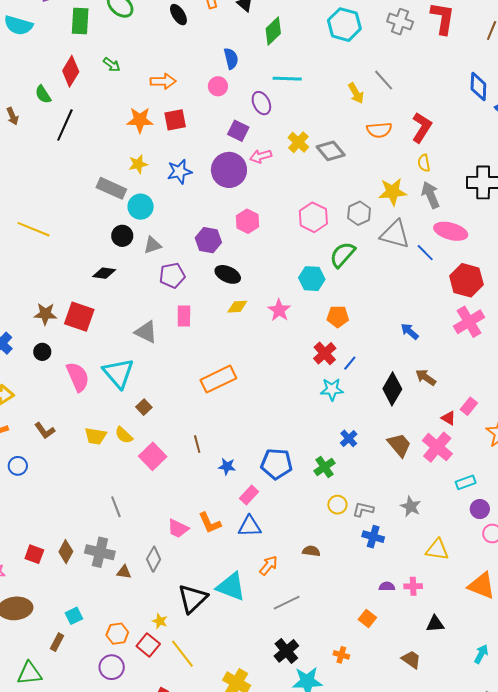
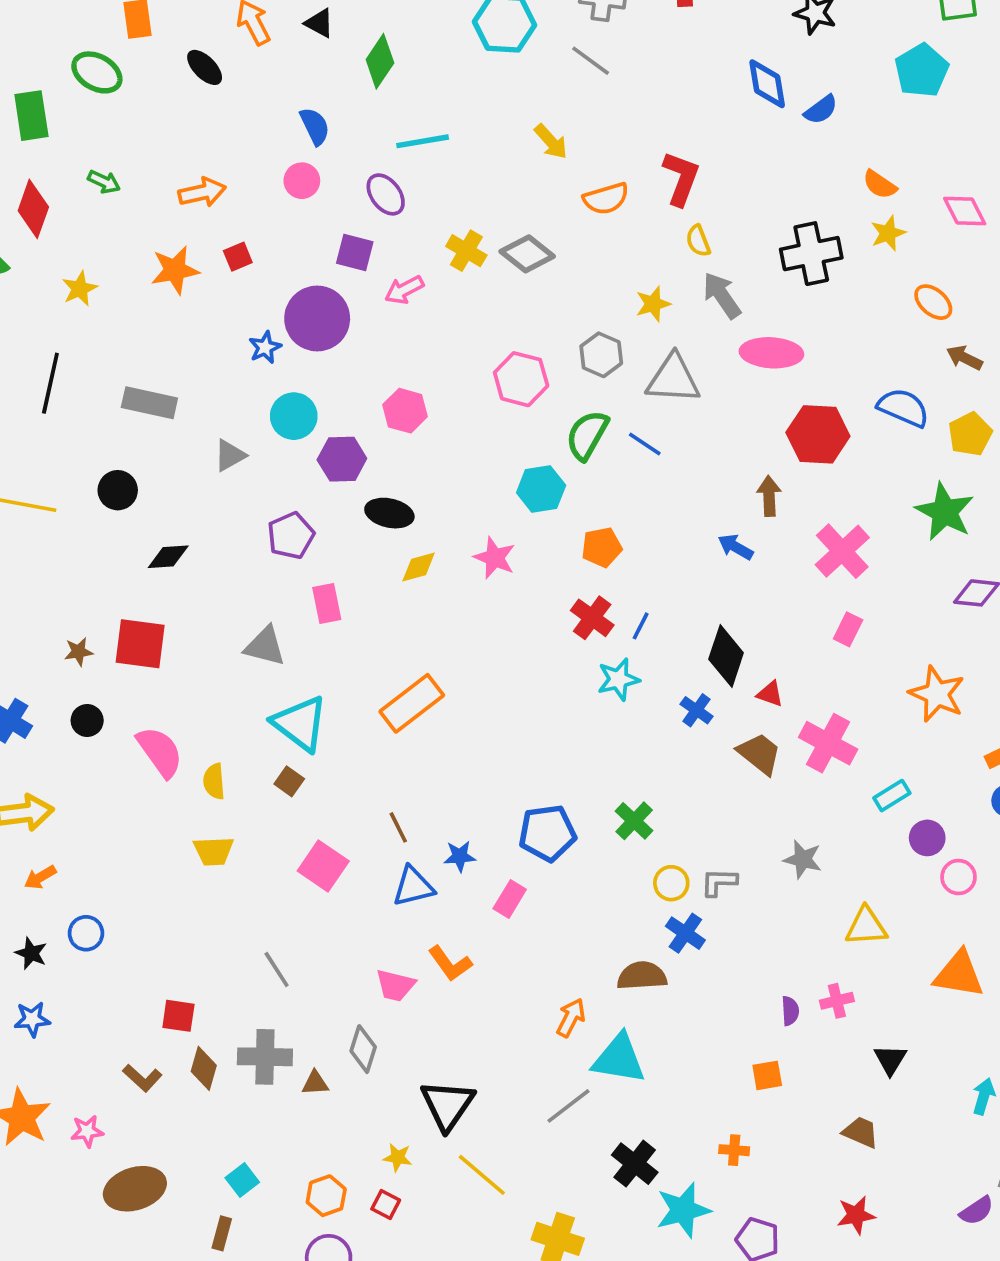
gray line: (384, 80) -> (591, 61), moved
red square: (175, 120) -> (238, 257), size x0.7
black line: (65, 125) -> (50, 383), moved
yellow star: (138, 164) -> (80, 289), moved
purple circle: (229, 170) -> (317, 318), moved
blue star: (180, 172) -> (265, 347), size x0.7
yellow star: (393, 192) -> (653, 304), size x0.7
cyan circle: (141, 207) -> (294, 416), moved
black circle: (122, 236) -> (118, 490), moved
gray triangle: (152, 245) -> (230, 455), moved
blue line: (425, 253) -> (645, 444), moved
brown star: (45, 314) -> (79, 652), size x0.7
pink cross: (469, 322) -> (842, 551), moved
cyan triangle: (118, 373) -> (300, 723), moved
brown arrow: (426, 377) -> (769, 496), moved, turned 65
pink rectangle: (469, 406) -> (848, 629), moved
red triangle: (448, 418) -> (770, 694), moved
brown L-shape: (45, 431) -> (142, 1078), moved
yellow semicircle: (124, 435) -> (214, 781), moved, turned 54
blue cross: (349, 438) -> (697, 710), moved
blue triangle: (250, 526) -> (413, 886), moved
blue cross: (373, 537) -> (685, 933), moved, turned 30
brown semicircle: (311, 551) -> (642, 976), size x1.5
red square: (34, 554) -> (178, 1016), moved
purple semicircle: (387, 586) -> (790, 1011), turned 98
cyan triangle: (231, 587) -> (619, 1059), moved
gray line: (287, 603) -> (569, 1106), moved
orange square: (367, 619) -> (767, 1075), turned -36
black triangle: (435, 624) -> (890, 1060), turned -42
red square: (148, 645) -> (386, 1204), size x0.7
yellow line: (182, 654) -> (482, 1175), moved

